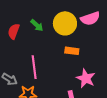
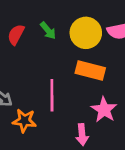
orange rectangle: (72, 51) -> (90, 70), size x1.5
pink line: (34, 67) -> (52, 95), moved

